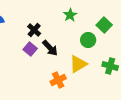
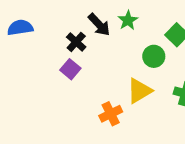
black arrow: (50, 48) -> (99, 25), moved

